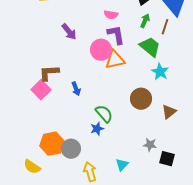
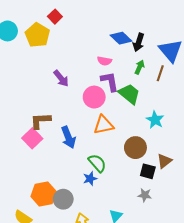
green trapezoid: (150, 47) -> (129, 94), moved
orange triangle: (115, 60) -> (103, 125), moved
blue arrow: (76, 89) -> (68, 137), size x1.5
black square: (167, 159) -> (148, 171), moved

